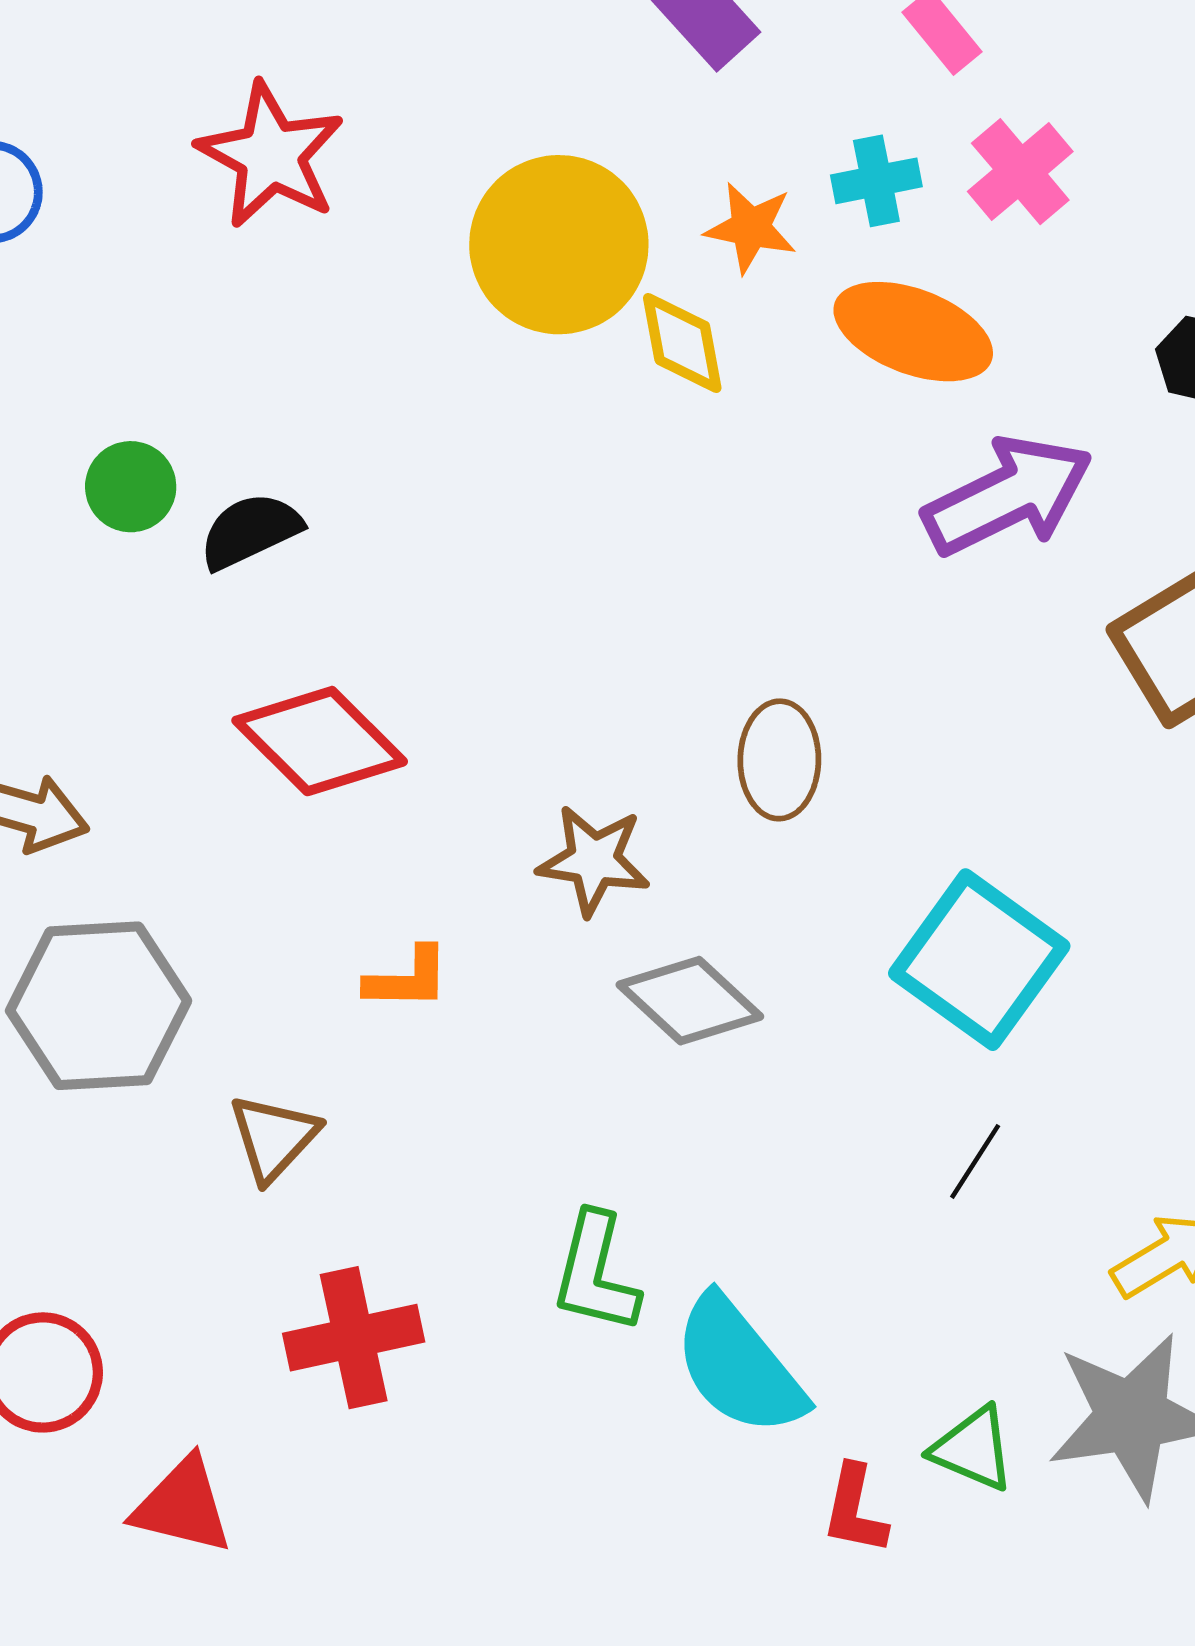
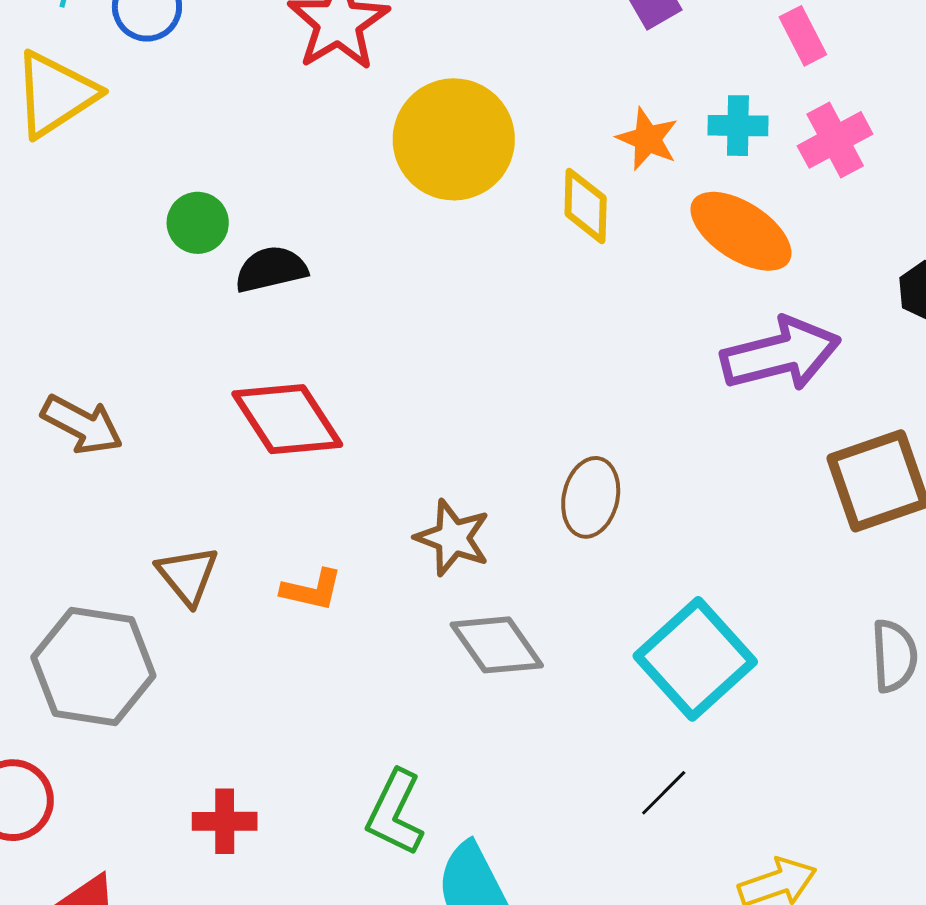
yellow circle: (559, 245) -> (454, 139), moved
gray hexagon: (99, 1006) -> (93, 667), moved
brown triangle: (274, 1138) -> (188, 575), moved, turned -34
red cross: (354, 1338) -> (225, 821), size x0.7

